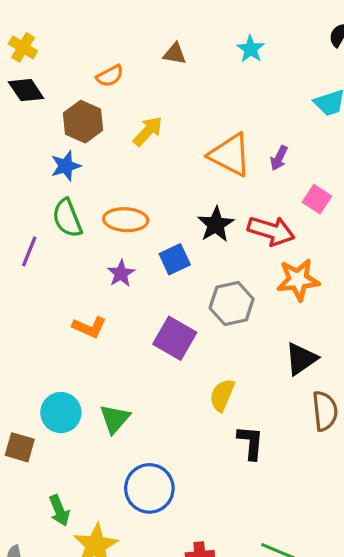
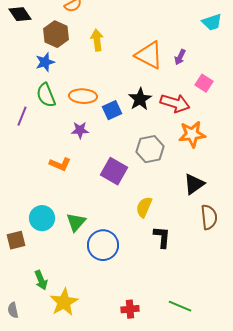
yellow arrow: (148, 131) -> (97, 40), turned -50
blue square: (175, 259) -> (112, 110), moved
purple star: (121, 273) -> (80, 130), turned 30
brown square: (20, 447) -> (16, 240), turned -30
blue circle: (149, 488) -> (103, 245), moved

